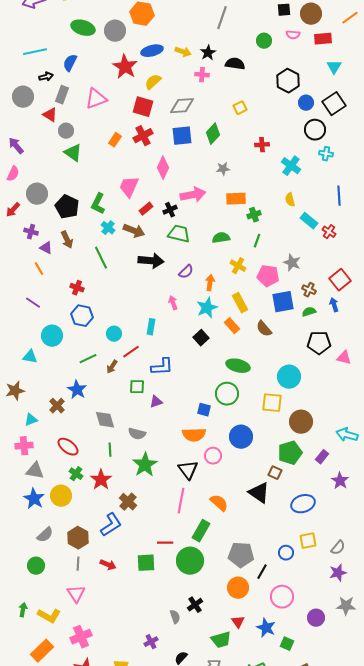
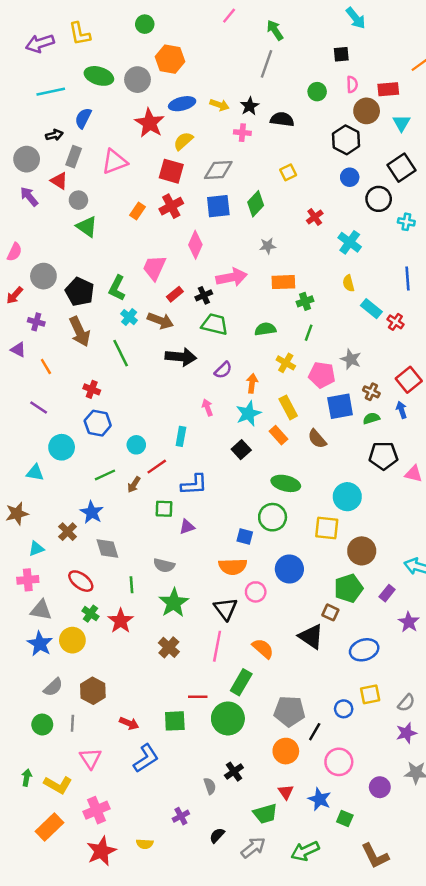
brown circle: (311, 14) -> (367, 111), moved
pink semicircle: (293, 35) -> (352, 84), turned -96
cyan line: (35, 52) -> (51, 92), moved
blue circle: (306, 103) -> (350, 177), moved
red cross: (262, 145) -> (315, 217), turned -32
purple arrow: (16, 146) -> (29, 196), moved
cyan cross: (326, 154) -> (406, 222), moved
brown arrow: (67, 240) -> (80, 332), size x1.4
purple triangle: (46, 248) -> (18, 350), moved
gray diamond: (105, 420) -> (107, 549), moved
brown cross: (128, 502) -> (169, 647), moved
blue L-shape: (111, 525) -> (146, 758), moved
gray line: (78, 564) -> (72, 723), moved

